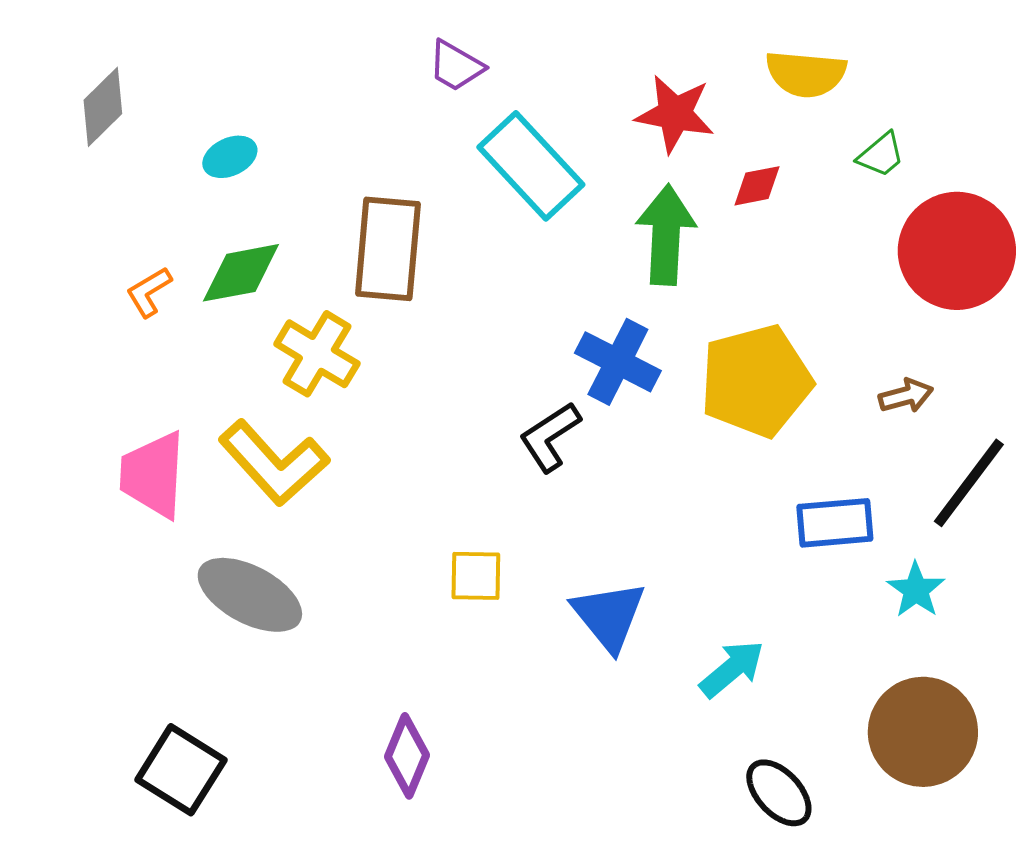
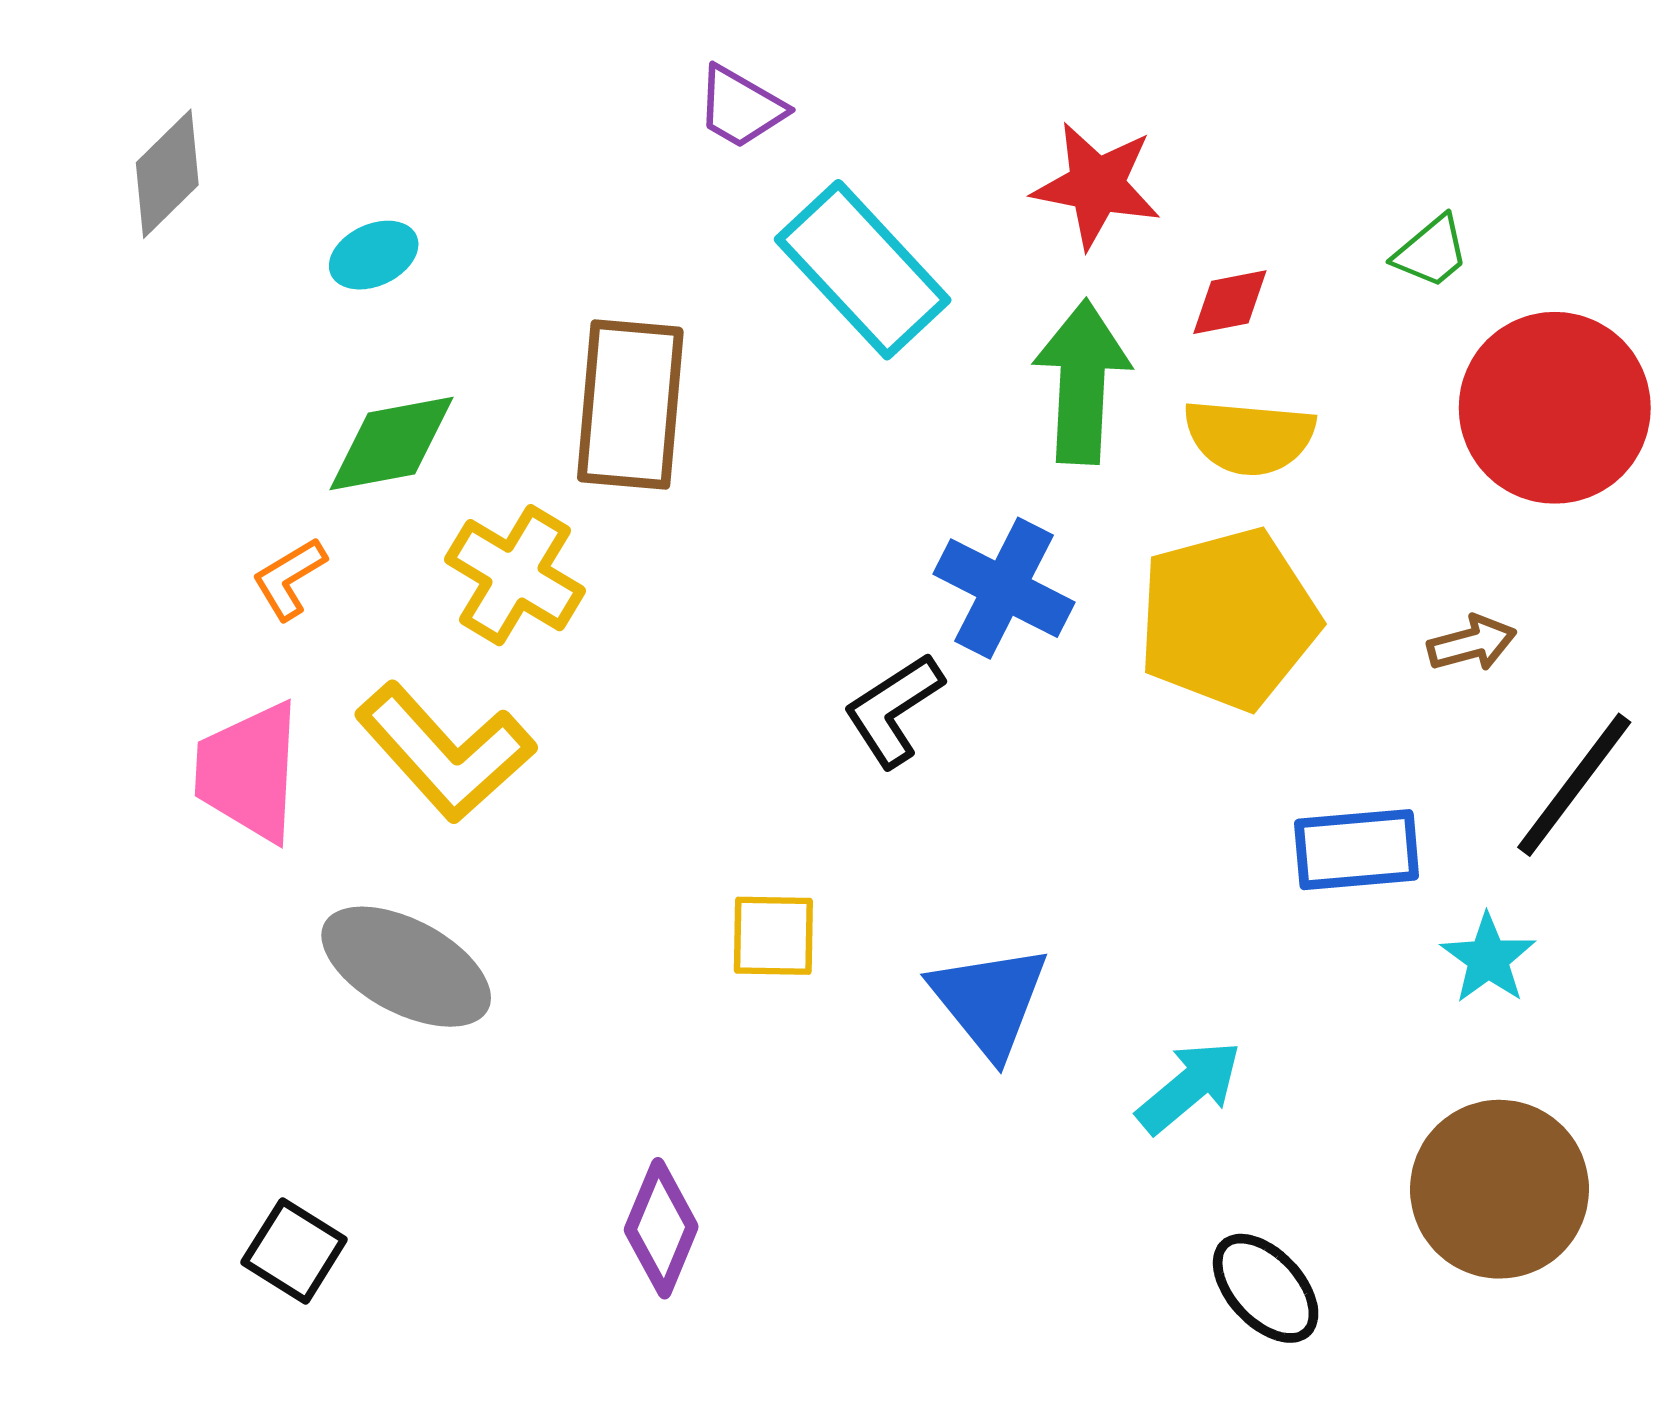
yellow semicircle: (806, 74) -> (1249, 437), moved
orange L-shape: (149, 292) -> (289, 578), moved
black square: (181, 770) -> (294, 1251), size x0.7

